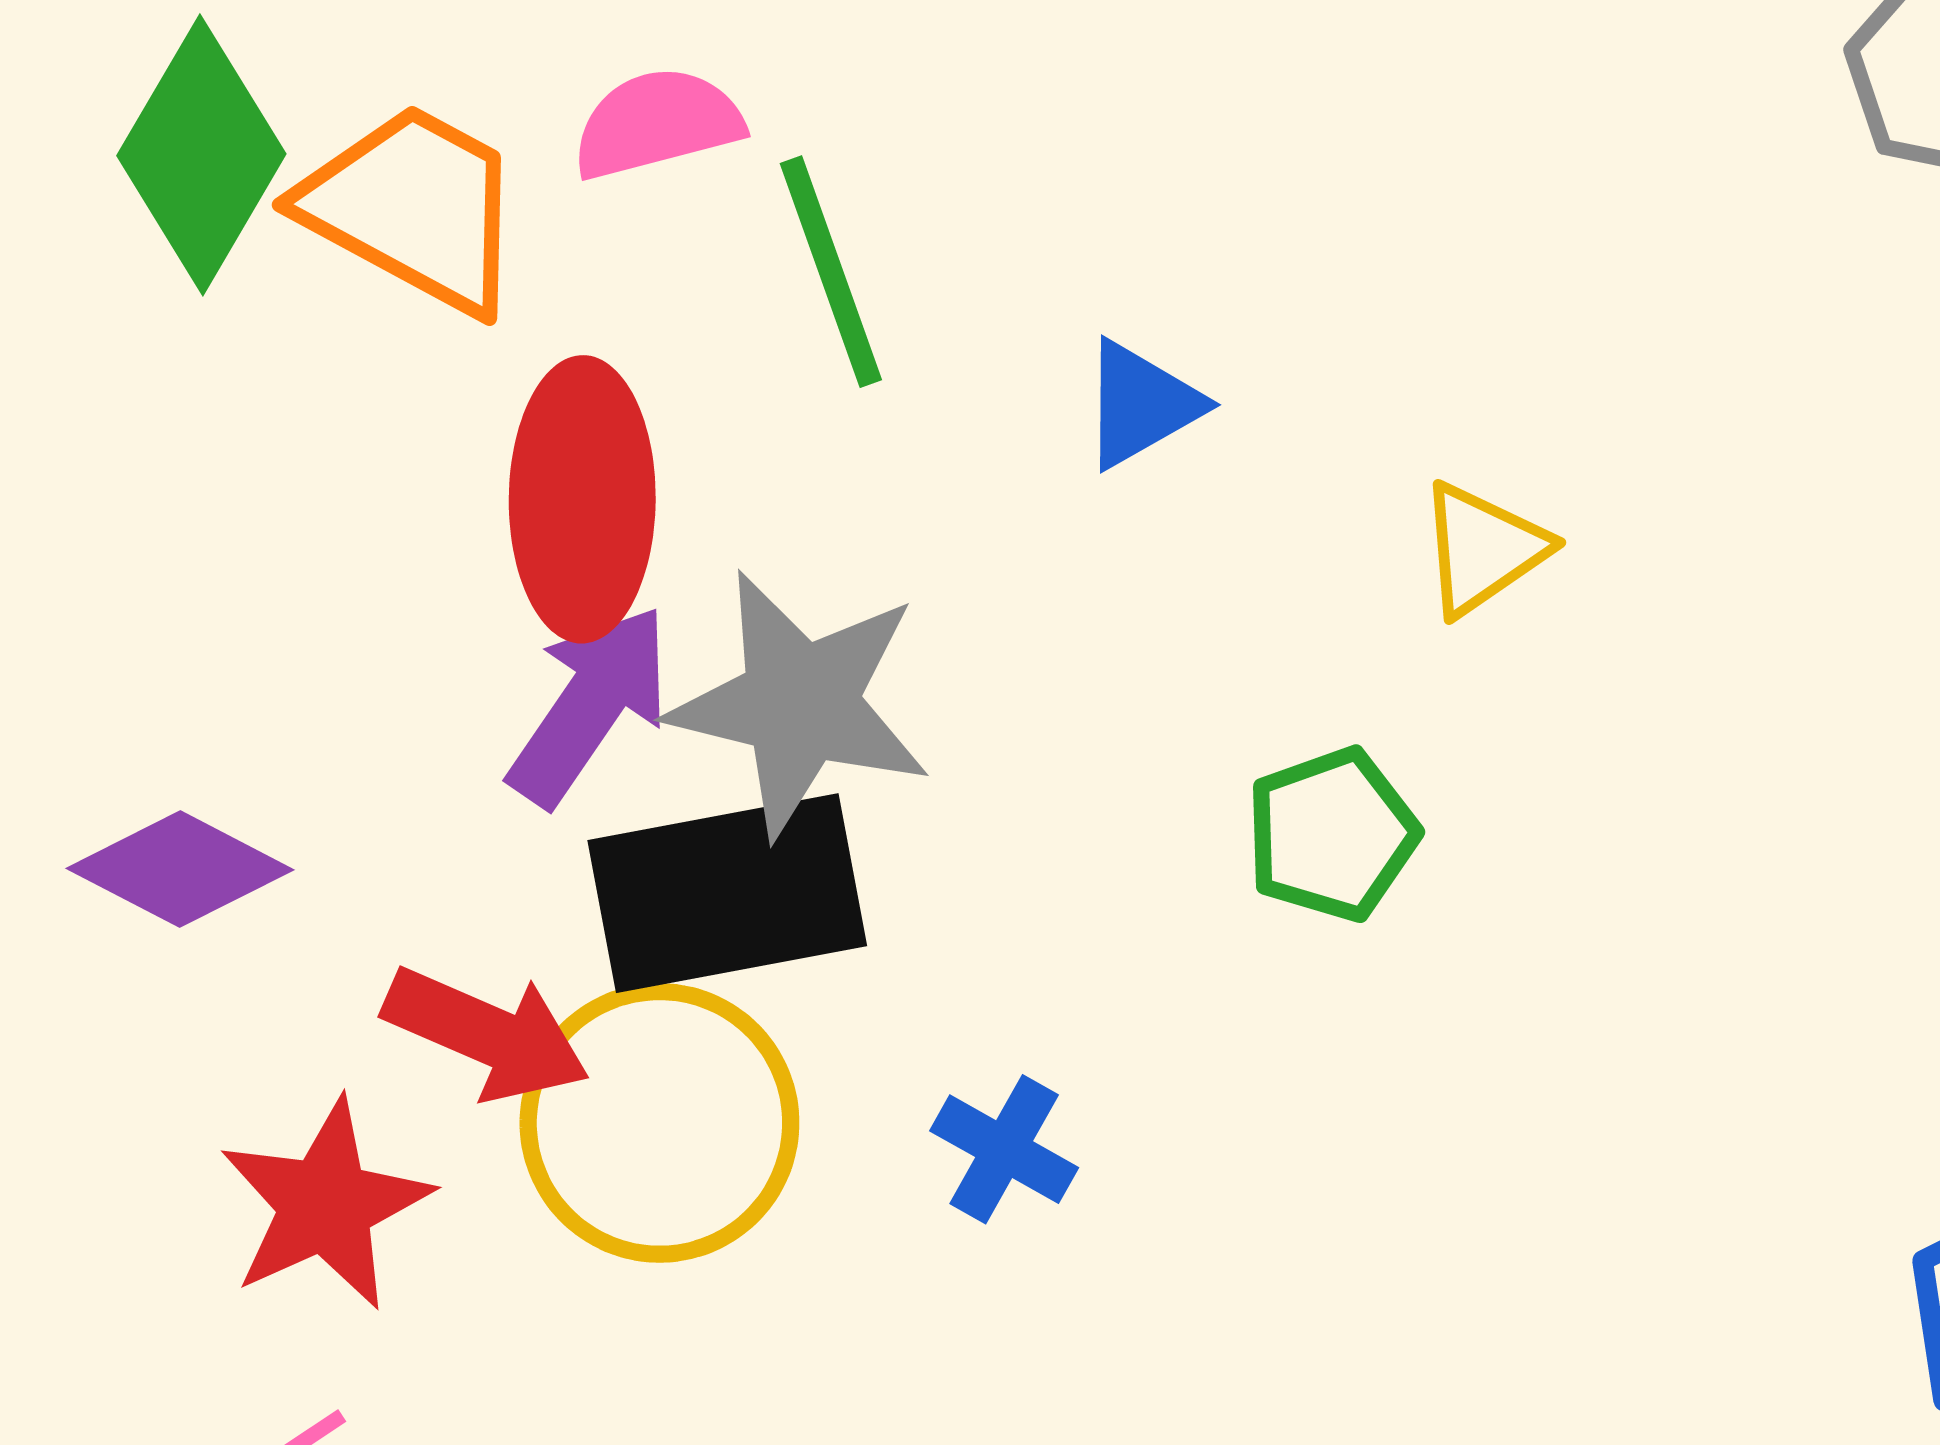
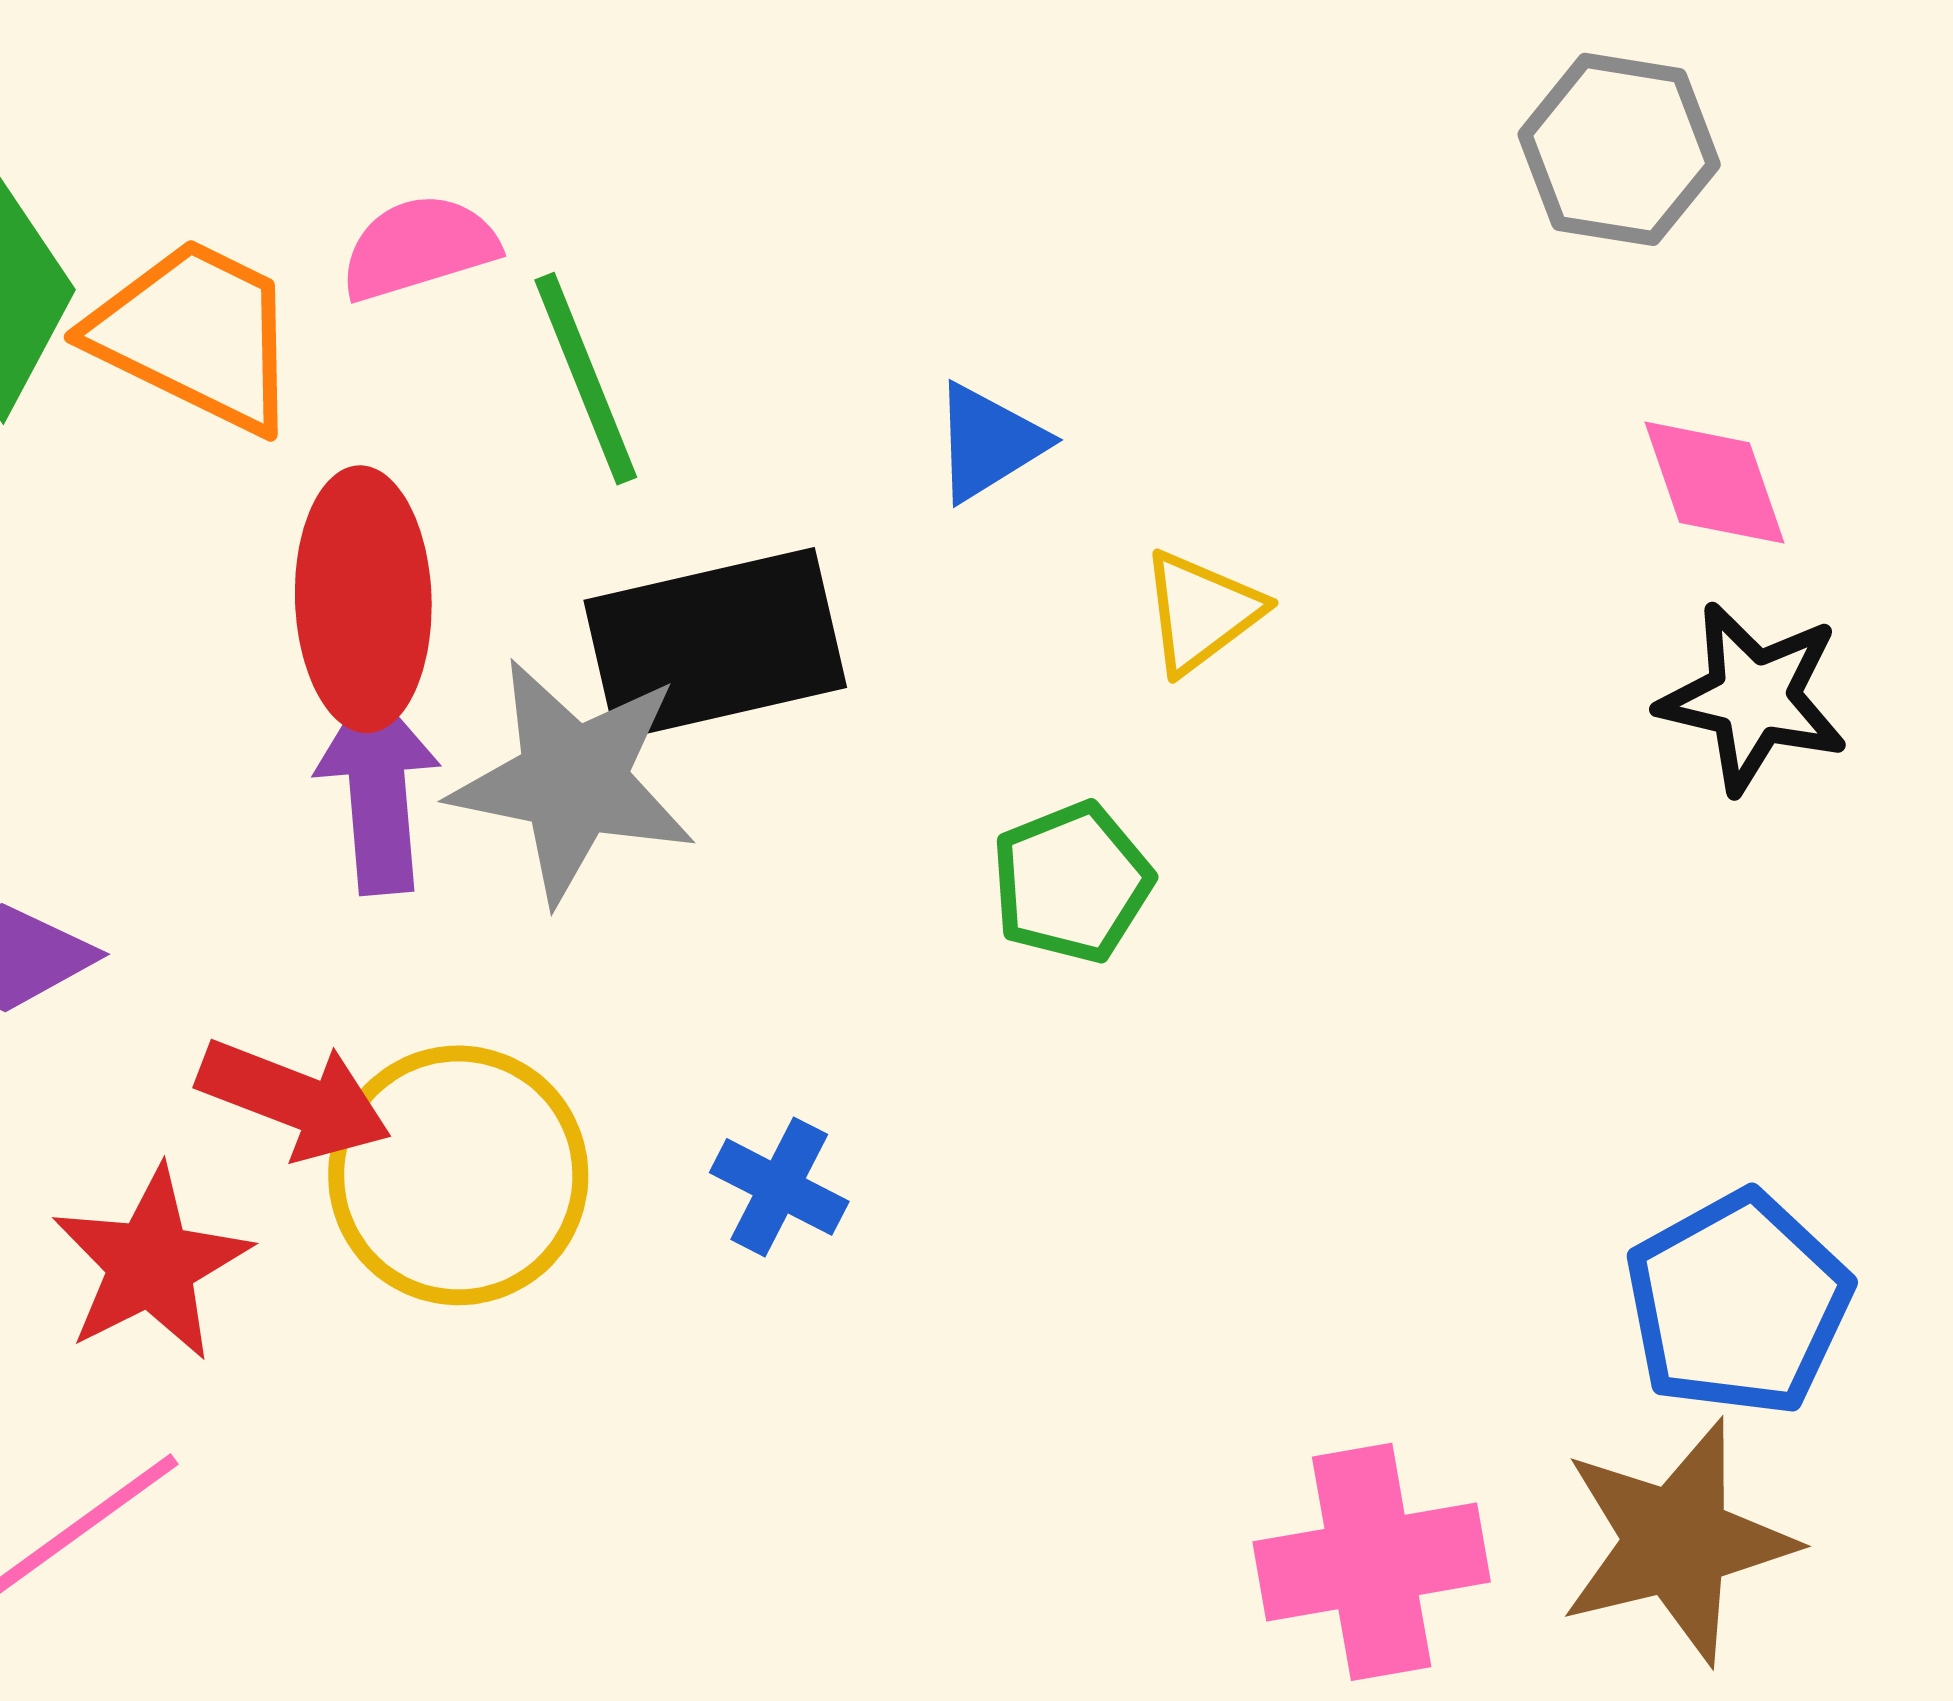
blue triangle: (1141, 404) -> (989, 442), moved
purple arrow: (590, 705) -> (378, 790), turned -37
black rectangle: (727, 893) -> (715, 644), moved

